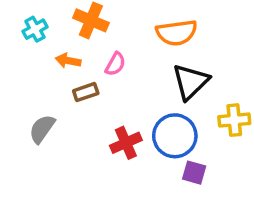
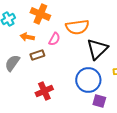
orange semicircle: (177, 33) -> (77, 27), moved
gray semicircle: (42, 129) -> (12, 63), moved
red cross: (126, 143) -> (44, 91), moved

